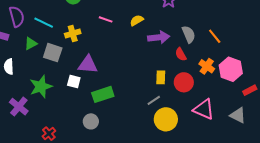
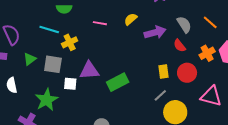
cyan line: (44, 23) -> (49, 29), moved
orange cross: (207, 66) -> (207, 53), turned 35
white square: (74, 81) -> (70, 84), moved
green rectangle: (103, 94) -> (118, 82), moved

